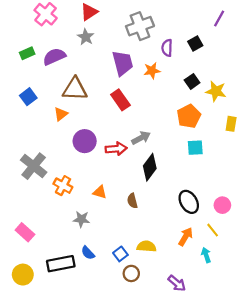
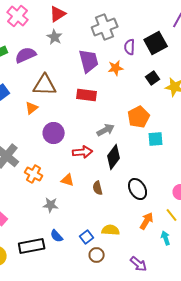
black square: (195, 43) -> (156, 43), size x1.6
red rectangle: (120, 100) -> (87, 95), turned -48
orange pentagon: (189, 116) -> (139, 117), moved
red arrow: (116, 149) -> (83, 152), moved
black ellipse: (189, 202) -> (138, 189), moved

